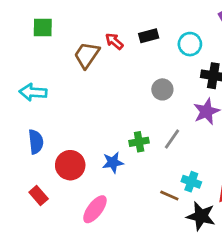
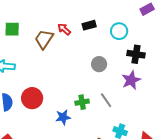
green square: (43, 28) -> (12, 29), moved
gray line: (172, 139) -> (106, 100), turned -70
red circle: (70, 165) -> (32, 98), moved

